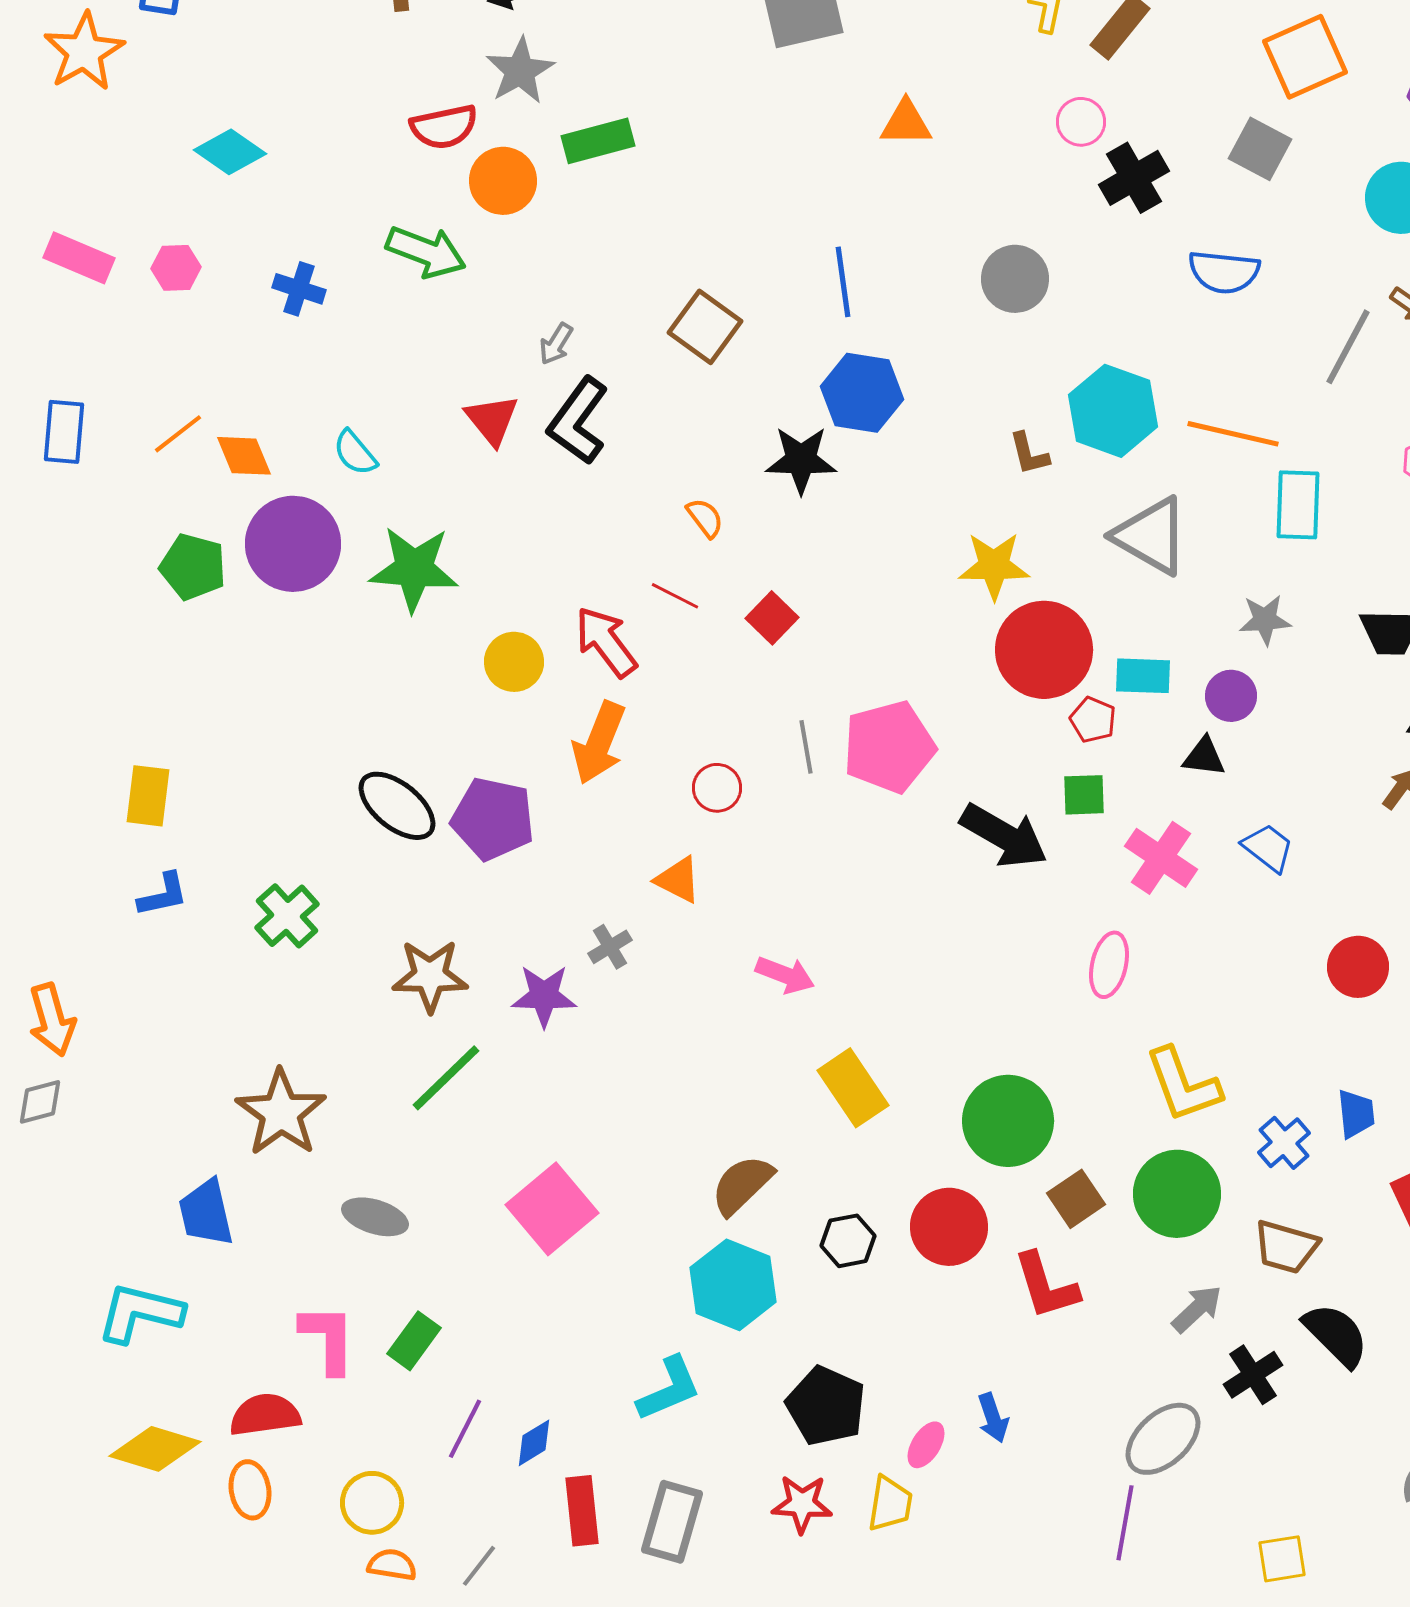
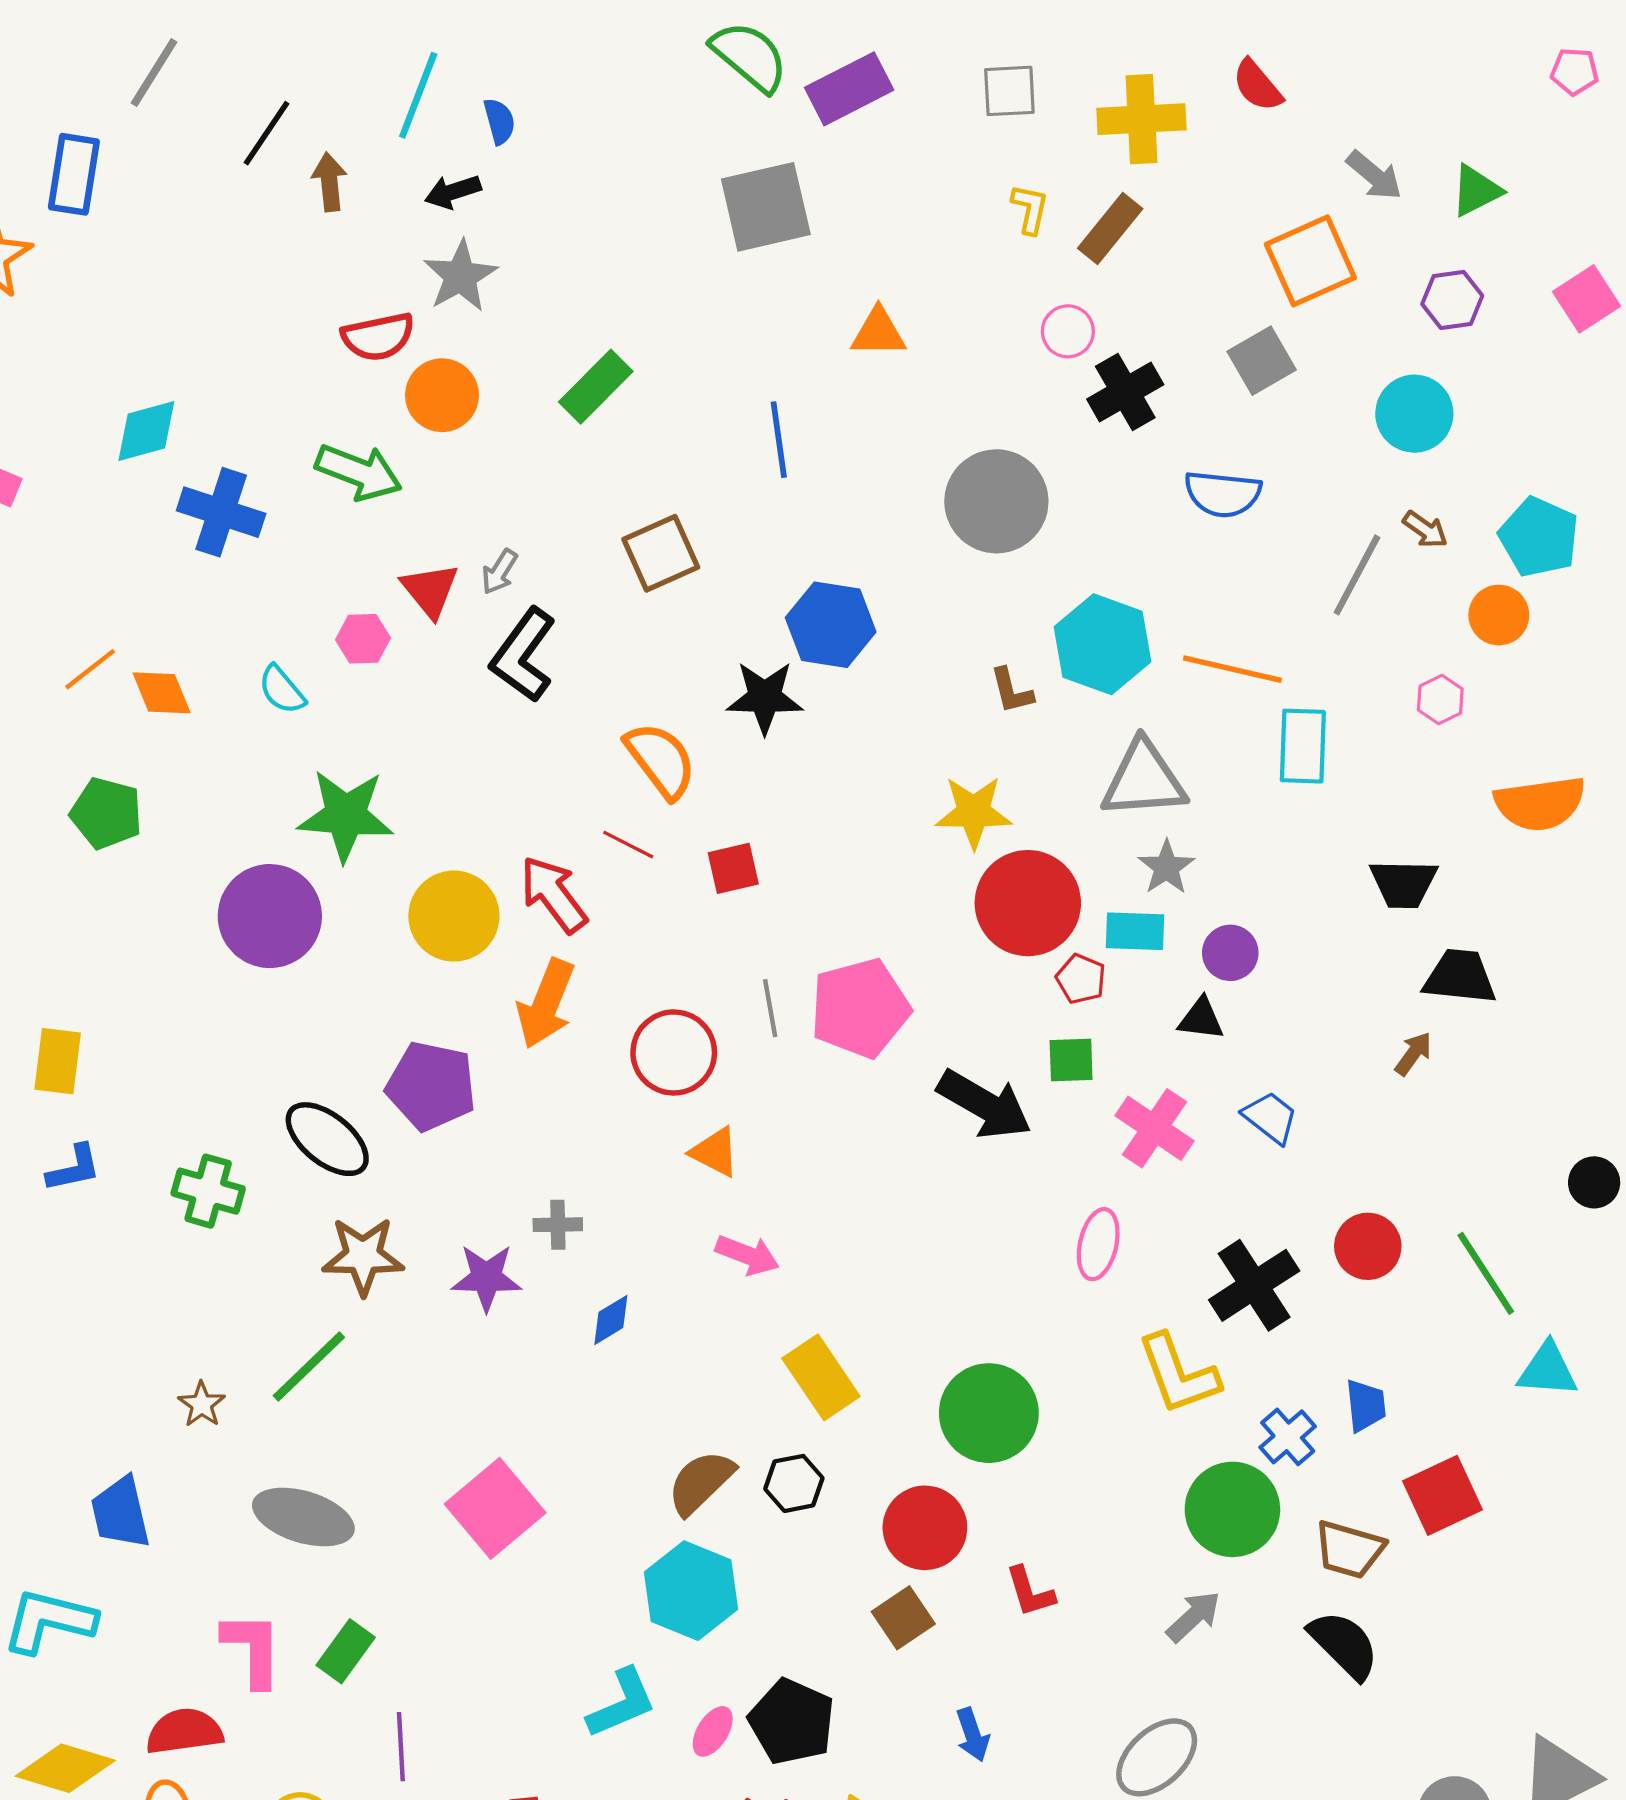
green rectangle: (598, 141) -> (596, 387), moved, turned -30
gray square: (1260, 149) -> (1262, 361), turned 32
cyan diamond: (230, 152) -> (146, 431), moved, turned -50
pink hexagon: (176, 268) -> (363, 639), moved
gray circle: (1015, 279) -> (996, 501), size x1.4
blue line: (843, 282) -> (779, 440), moved
blue cross: (299, 289) -> (221, 512), size x1.5
brown square: (705, 327) -> (661, 553), turned 30
red triangle: (492, 420) -> (430, 590), moved
orange semicircle: (705, 518) -> (661, 760), size x1.8
gray triangle: (1151, 536) -> (1144, 780), turned -34
purple circle: (293, 544) -> (270, 916), moved
red square: (772, 618) -> (733, 868), turned 33
gray star: (1265, 620) -> (1166, 867), moved, turned -30
yellow circle: (514, 662) -> (454, 916), size x1.4
red circle: (717, 788) -> (674, 1052), size x1.6
black ellipse: (397, 806) -> (327, 1139), moved
orange triangle: (678, 880) -> (715, 1152), moved
green cross: (287, 916) -> (208, 1191), turned -32
gray cross: (610, 947) -> (558, 1225), turned 30
green line: (446, 1078) -> (309, 1366), moved
brown star: (281, 1113) -> (202, 1404), size x0.5
green circle: (1177, 1194) -> (1232, 1509), moved
brown square: (1076, 1199) -> (903, 1618), moved
gray ellipse: (375, 1217) -> (303, 1517), size x1.4
black hexagon: (848, 1241) -> (794, 1483), moved
brown trapezoid: (1286, 1247) -> (1349, 1549), moved
red L-shape: (1046, 1286) -> (1030, 1592), size x0.7
black cross: (1253, 1375) -> (1254, 1285), moved, size x1.4
purple line: (465, 1429) -> (401, 1747), turned -30
blue diamond: (534, 1443) -> (611, 1320), moved
pink ellipse: (926, 1445) -> (713, 1731), moved

